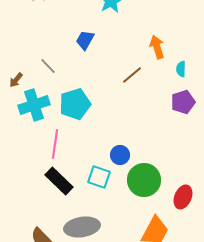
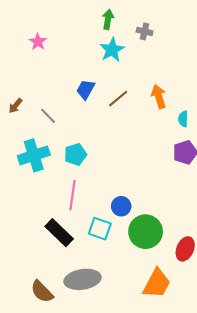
brown line: (132, 75) -> (118, 99), moved
brown arrow: (16, 80) -> (15, 106), moved
cyan pentagon: (75, 104) -> (75, 154), size x0.7
pink line: (55, 144) -> (72, 195), moved

